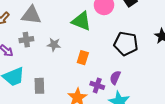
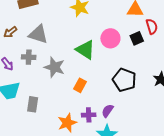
gray star: (54, 45) -> (54, 67), size x1.5
purple cross: (97, 85) -> (89, 115), turned -32

